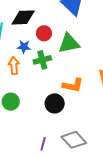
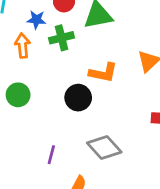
purple line: (43, 144) -> (51, 155), moved

